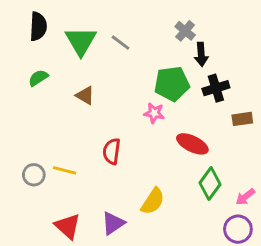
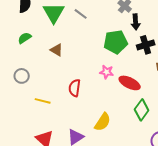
pink star: (154, 113) -> (107, 72), moved
gray circle: (34, 175) -> (22, 76), moved

